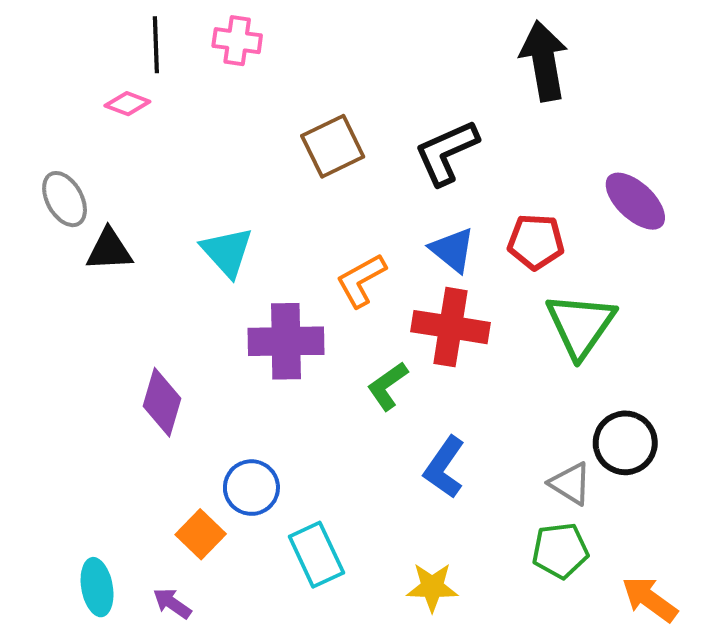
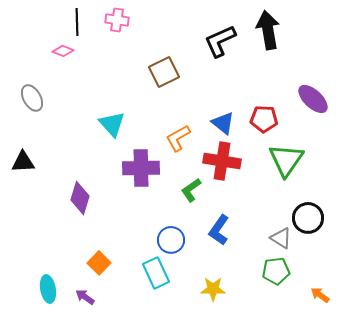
black L-shape: (446, 152) -> (220, 41), moved
black triangle: (109, 250) -> (23, 162), moved
blue circle: (251, 488) -> (171, 240), moved
orange arrow: (650, 599) -> (320, 295), size x0.7

